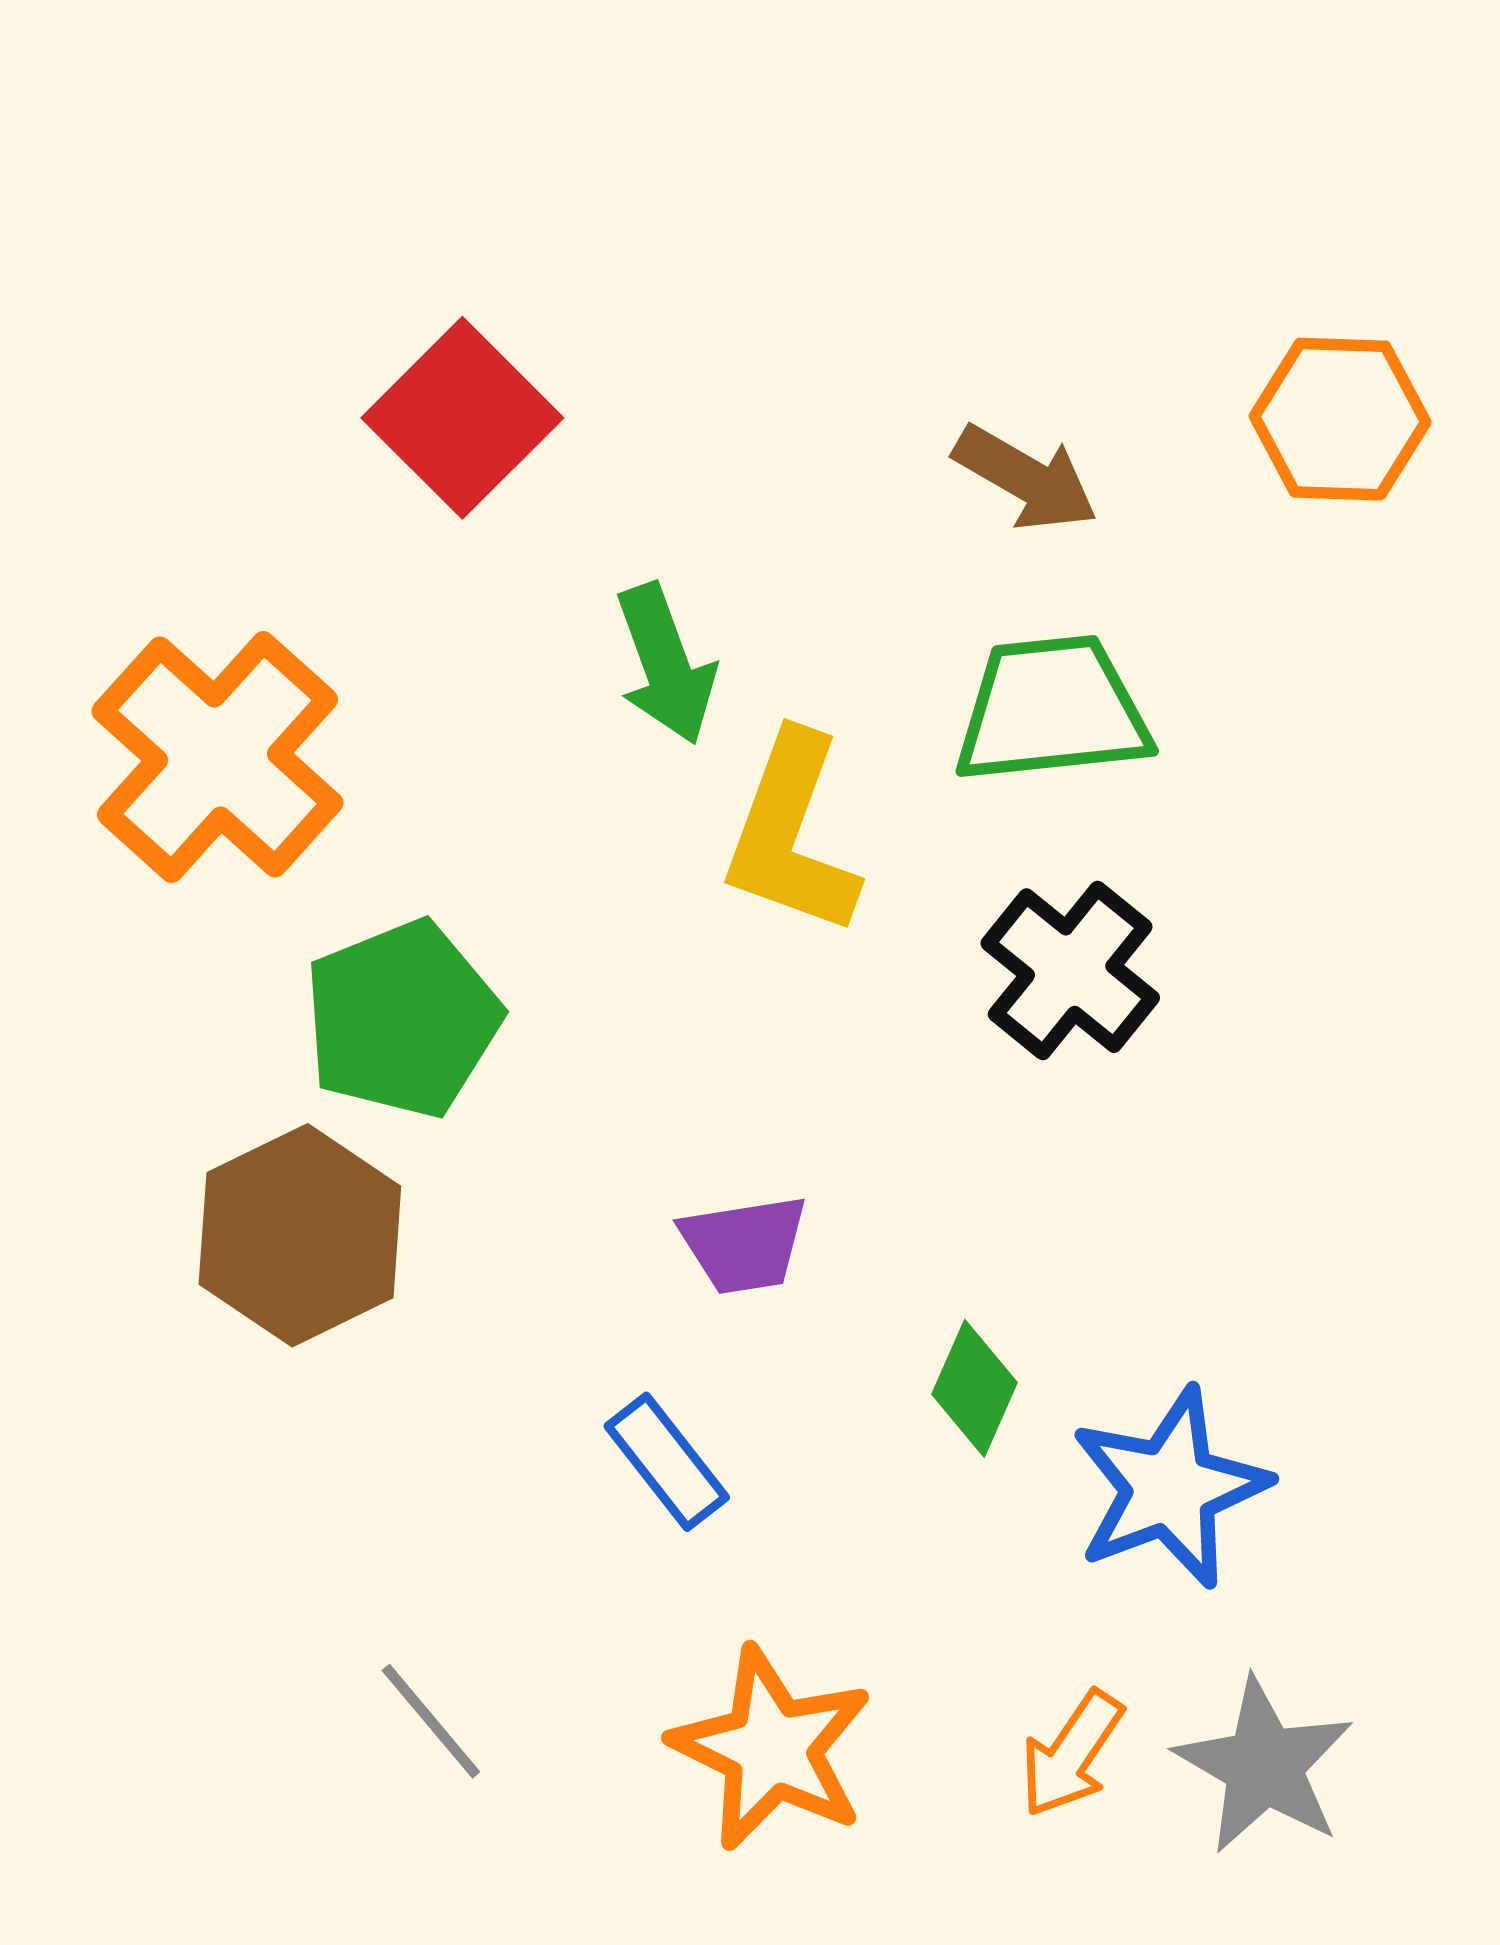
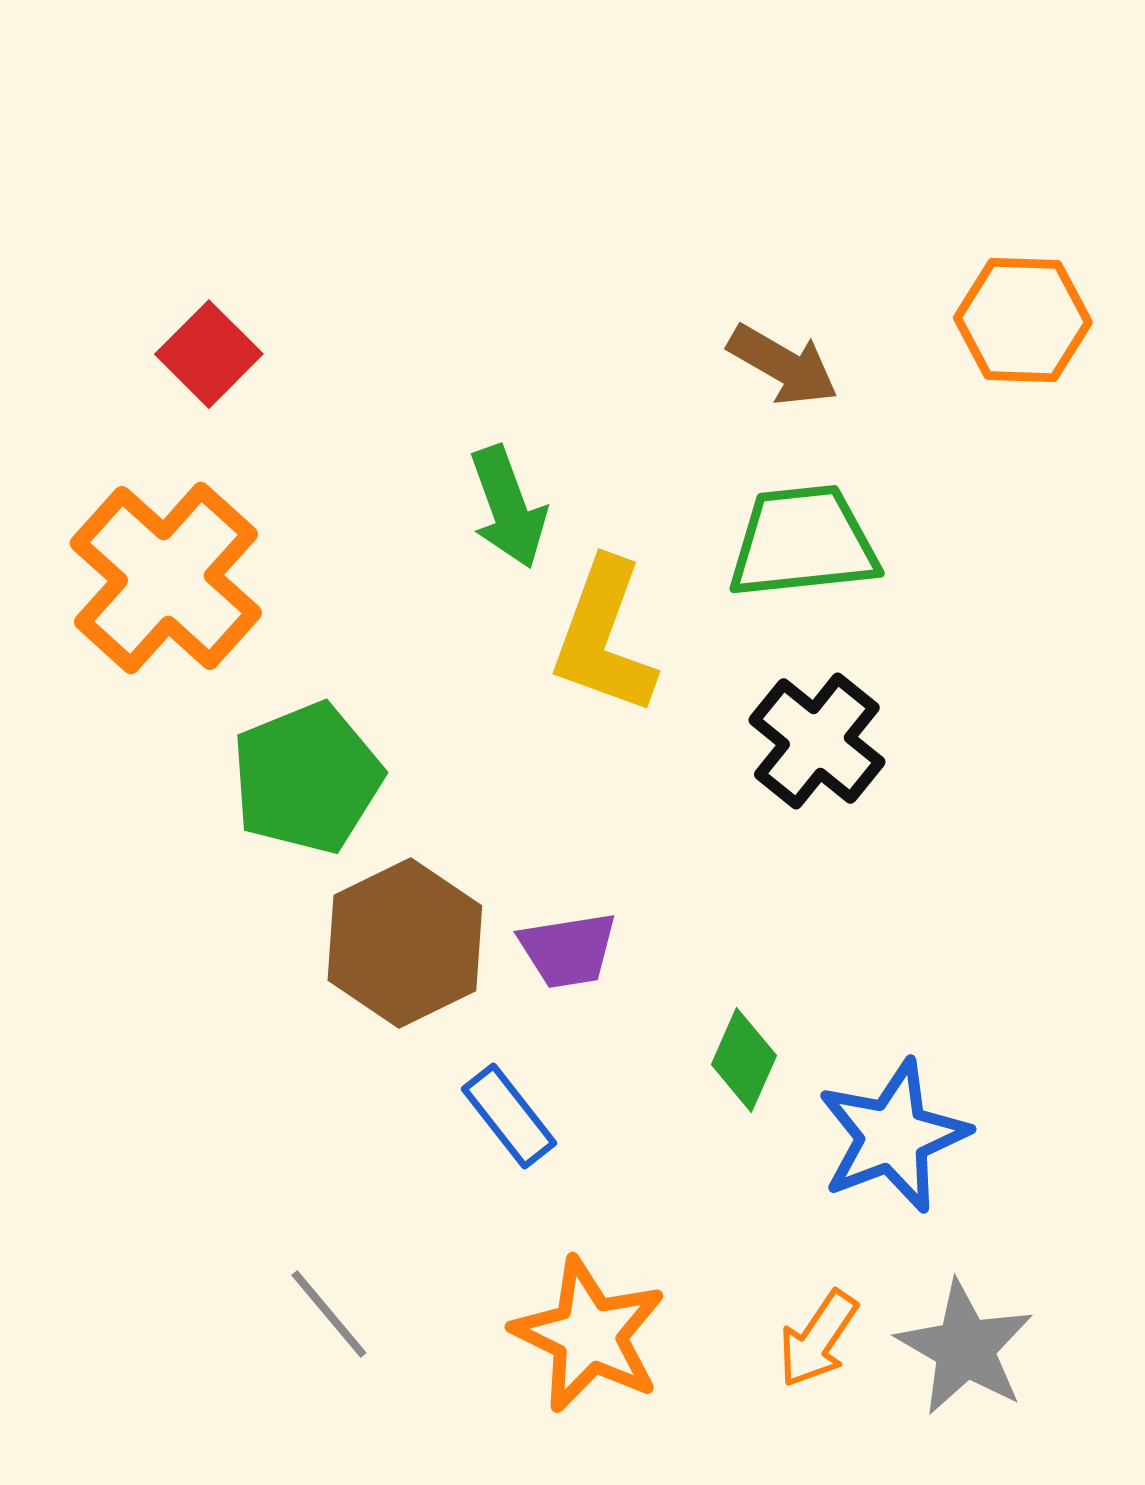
red square: (462, 418) -> (209, 354), moved, size x0.7
brown hexagon: (300, 1235) -> (405, 943), moved

